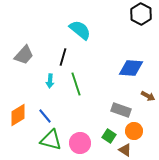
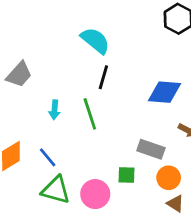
black line: (63, 57) -> (103, 77), moved
green square: (109, 136) -> (126, 175), moved, turned -32
brown triangle: (125, 150) -> (175, 204), moved

